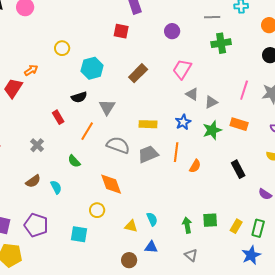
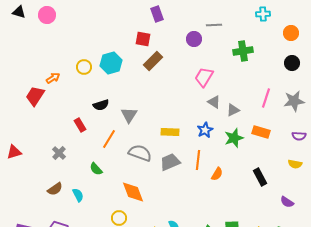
gray line: (212, 17) -> (214, 25), moved
yellow circle: (62, 48) -> (84, 67), moved
cyan hexagon: (92, 68) -> (111, 63), moved
brown rectangle: (138, 73) -> (153, 61), moved

